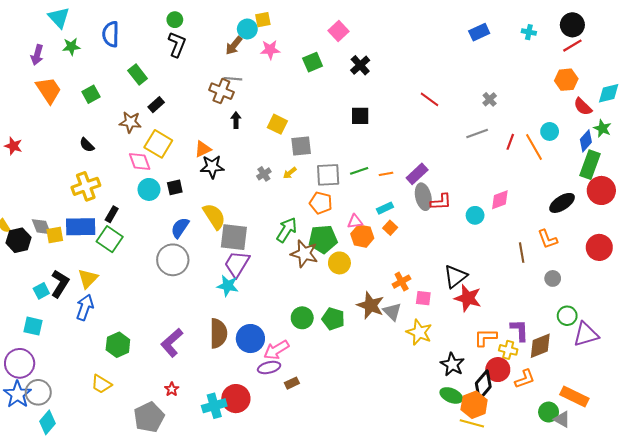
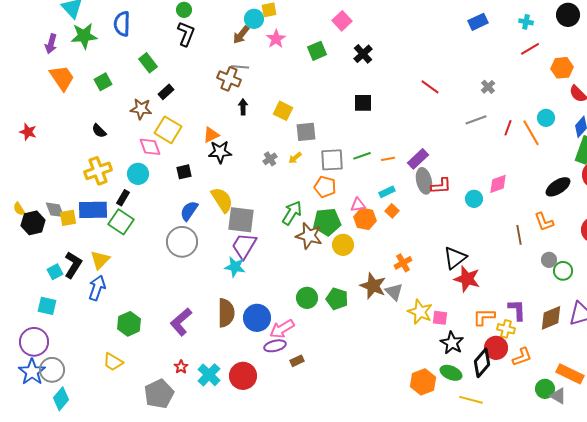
red line: (572, 46) -> (530, 49), moved
green star: (71, 47) -> (84, 36), size x1.5
pink star: (270, 50) -> (276, 39), turned -30
cyan circle: (149, 189) -> (138, 174), moved
pink square: (423, 298) -> (440, 318), moved
green circle: (567, 316) -> (563, 271), moved
brown diamond: (540, 346) -> (551, 318), moved
orange hexagon: (474, 405) -> (423, 382), moved
cyan cross: (214, 406) -> (209, 375), moved, turned -30

